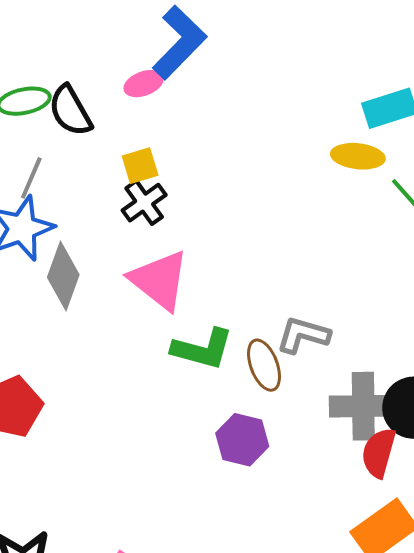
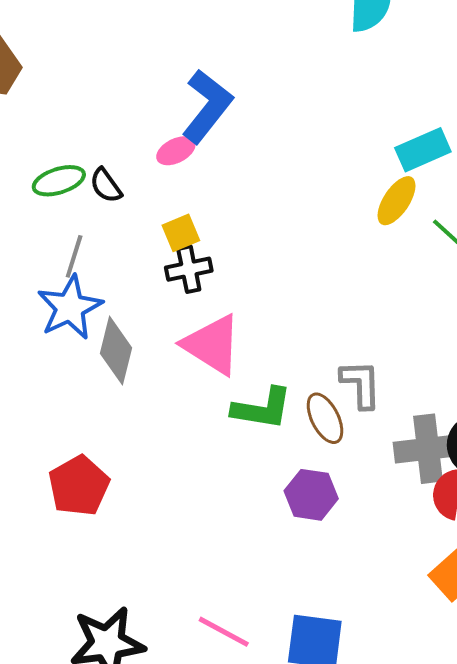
black semicircle: (70, 111) -> (106, 185), size x0.7
yellow ellipse: (358, 156) -> (397, 201), turned -57
black cross: (144, 203) -> (189, 269), turned 30
gray L-shape: (303, 335) -> (361, 384), turned 78

